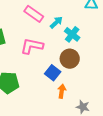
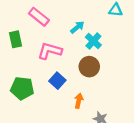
pink rectangle: (34, 14) -> (39, 17), moved
blue square: (53, 73) -> (57, 81), moved

